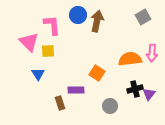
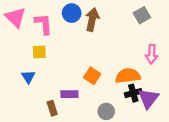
pink triangle: (29, 42) -> (15, 17), moved
orange semicircle: (130, 59) -> (128, 76), moved
purple triangle: (149, 94) -> (148, 98), size x1.5

